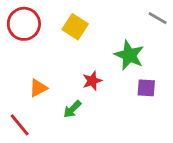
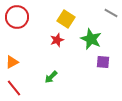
yellow square: (75, 27) -> (66, 19), moved
red star: (92, 81) -> (57, 40), moved
orange triangle: (38, 88) -> (12, 62), moved

